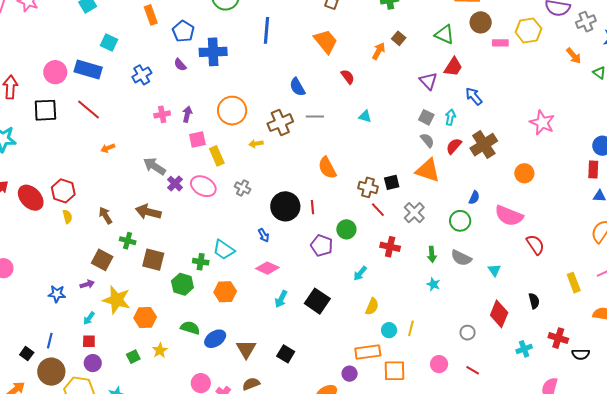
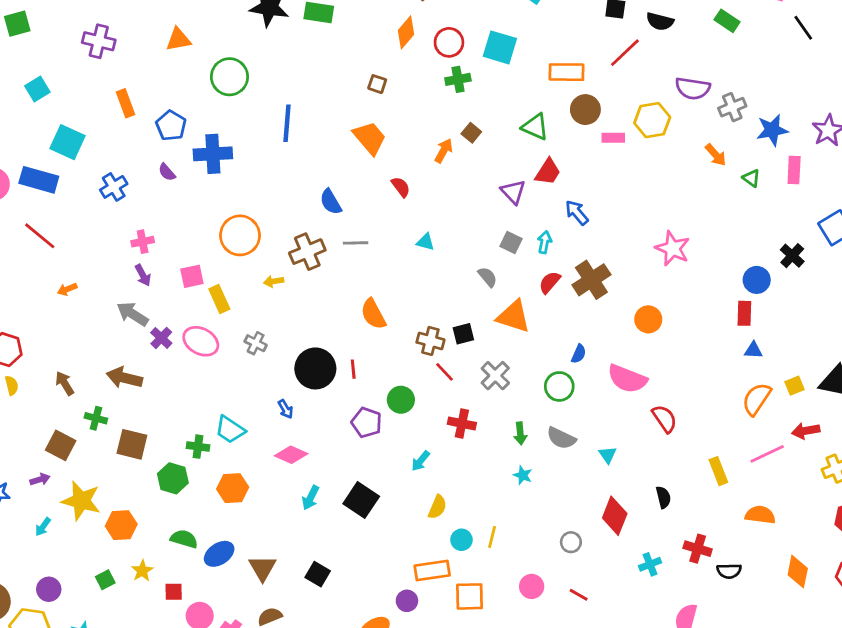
cyan square: (109, 43) -> (67, 142), size x1.4
purple arrow: (187, 114) -> (143, 275), moved, turned 140
gray semicircle: (427, 140) -> (488, 277), moved
red square: (89, 341) -> (174, 592), moved

